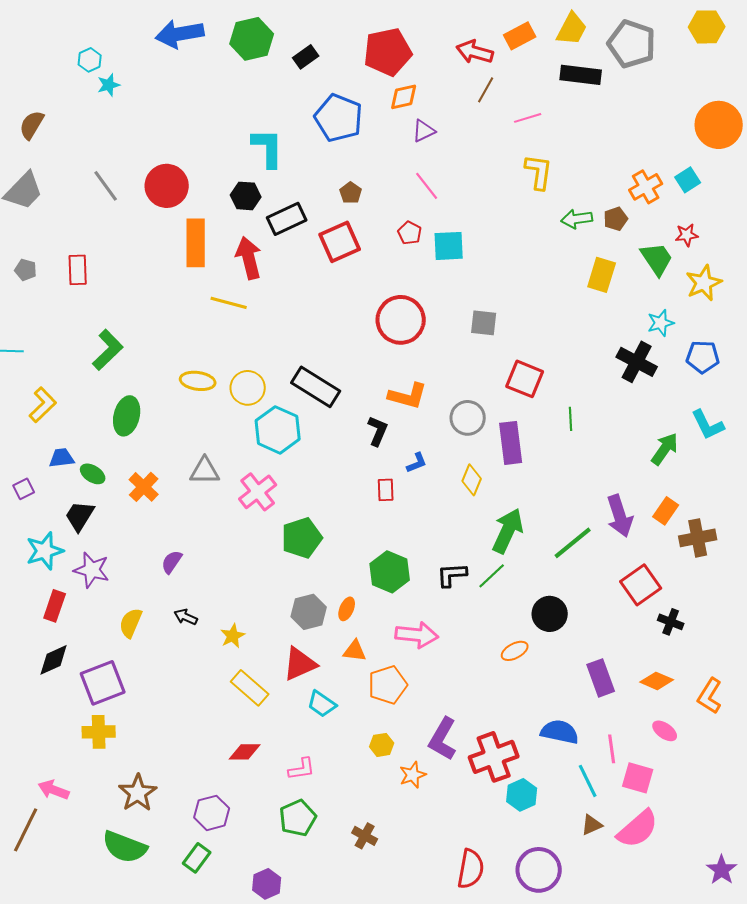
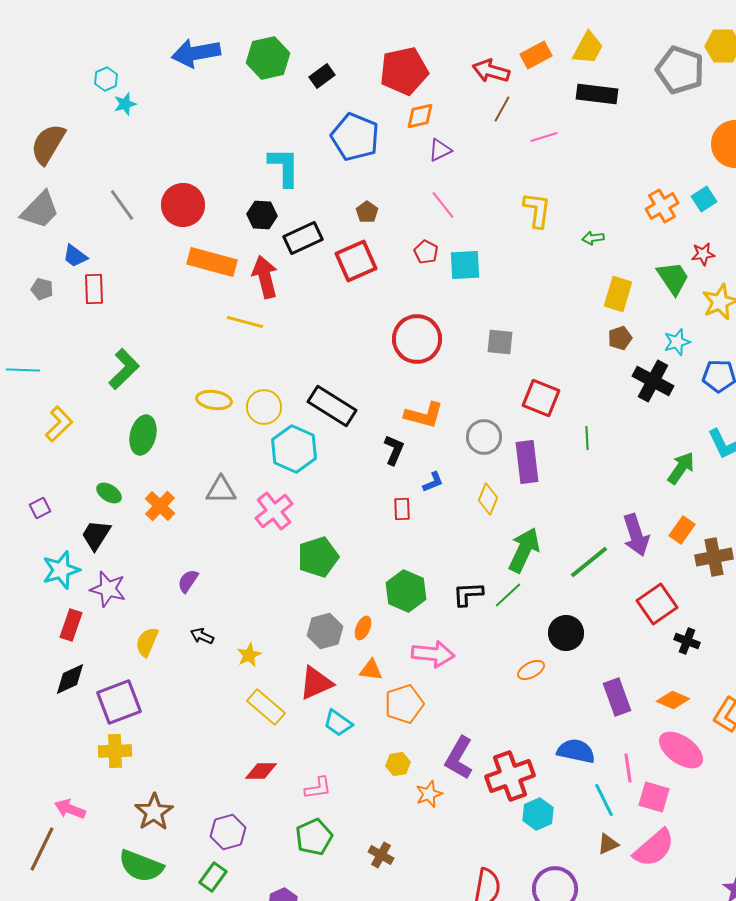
gray pentagon: (632, 44) -> (680, 70), moved
brown semicircle: (32, 125) -> (48, 144), size x1.4
yellow L-shape: (539, 172) -> (537, 210), moved
green arrow: (577, 219) -> (593, 238), size x0.7
brown pentagon: (616, 219) -> (620, 338), moved
orange rectangle: (196, 243) -> (212, 262), turned -75
blue trapezoid: (62, 458) -> (75, 256), moved, turned -136
pink ellipse: (665, 731) -> (681, 750), size x1.8

